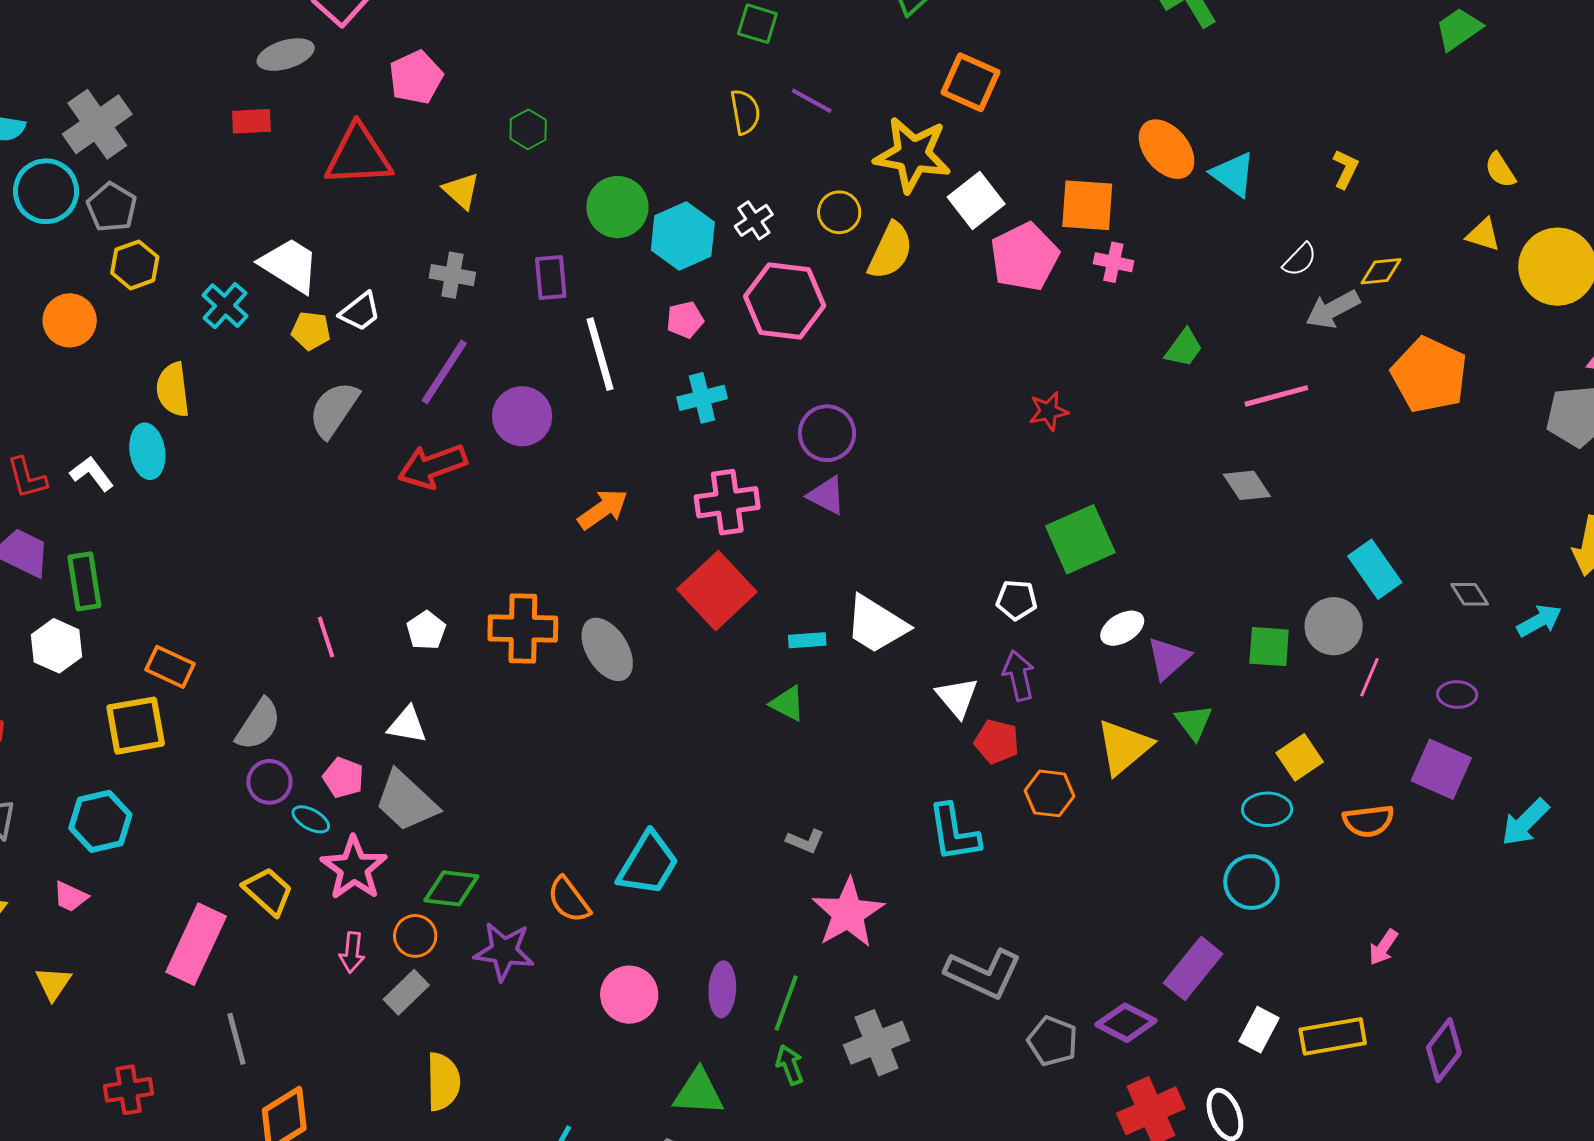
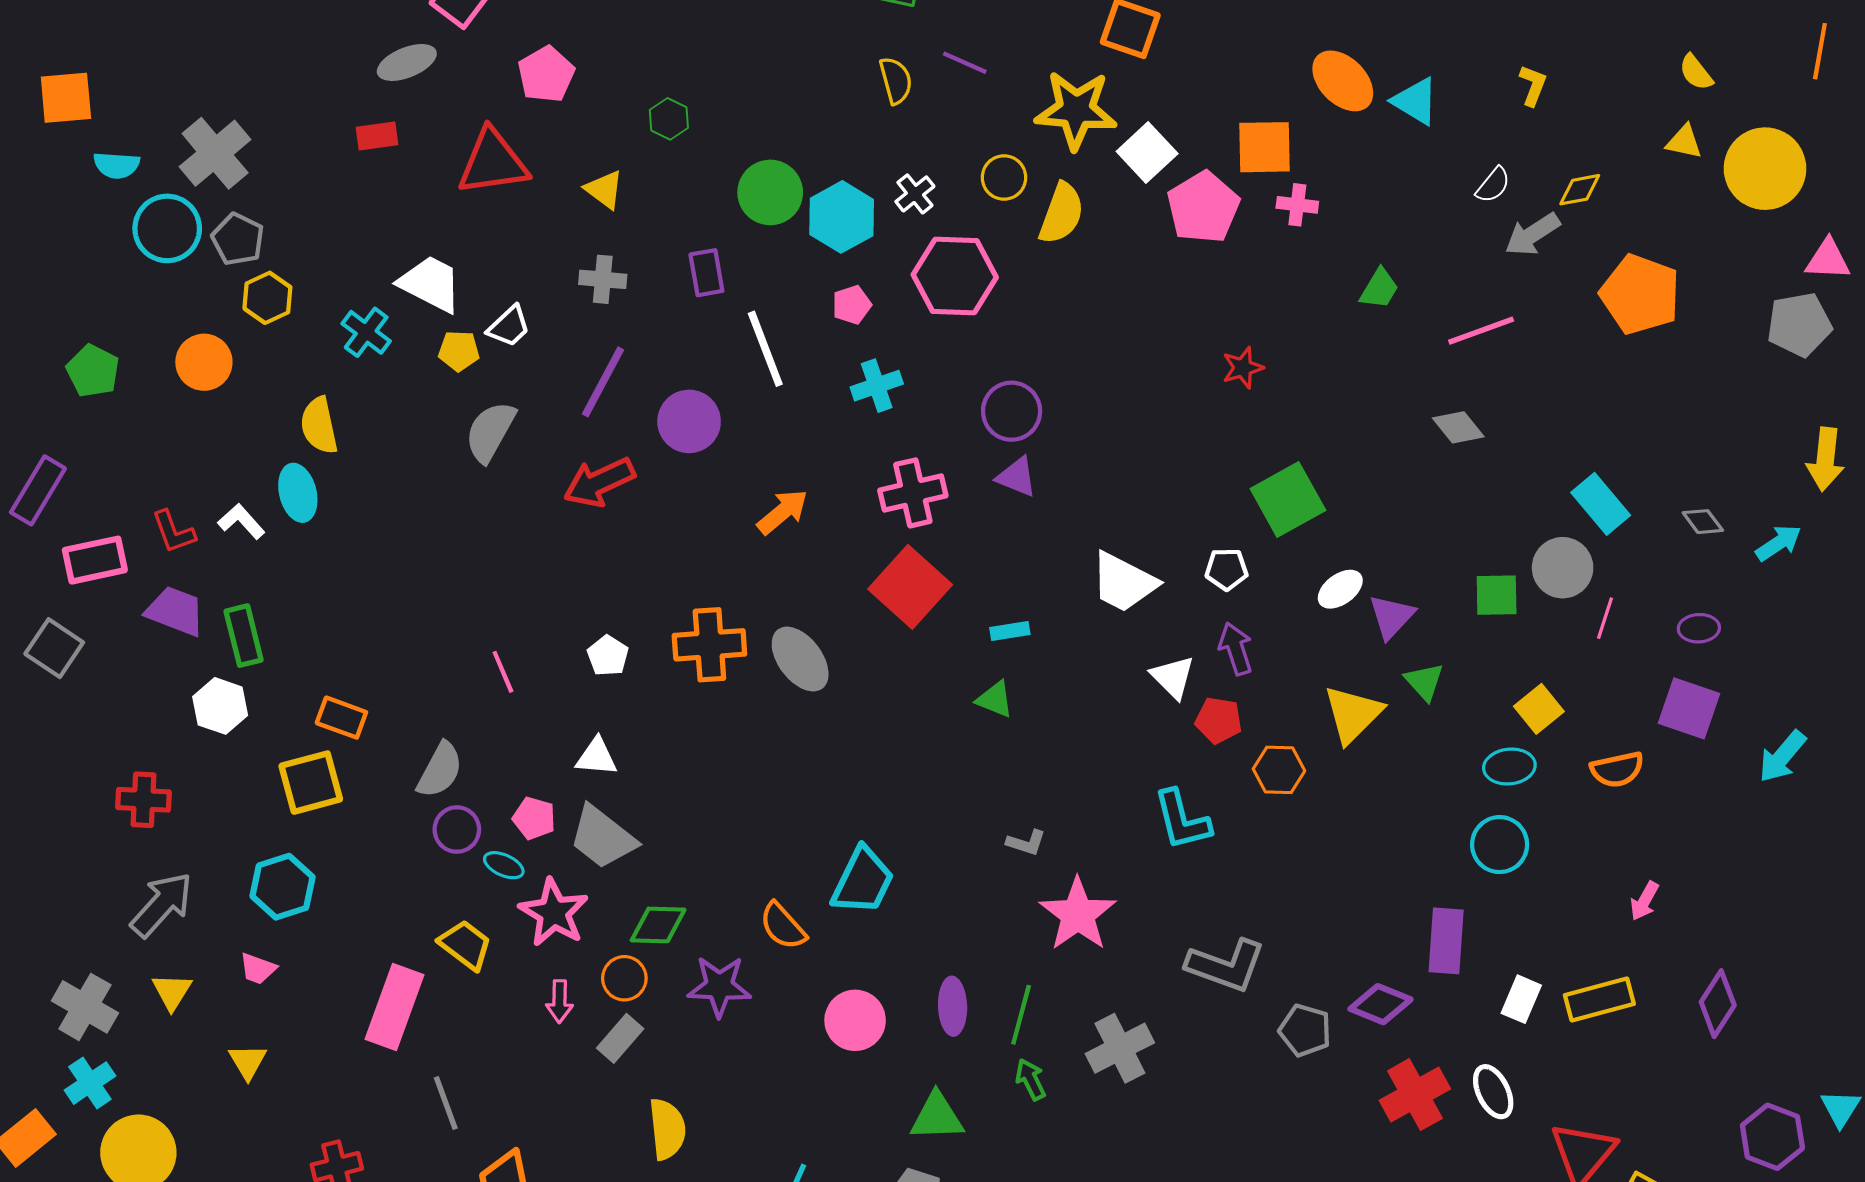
white trapezoid: (876, 624) -> (1124, 582), moved
purple rectangle: (1193, 968) -> (1446, 941), turned -30

